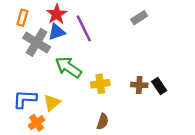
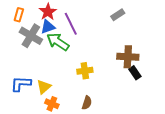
green arrow: (68, 67) -> (58, 42), moved
brown cross: (139, 85) -> (128, 57), moved, size x1.5
orange cross: (37, 123) -> (52, 104), moved, turned -32

